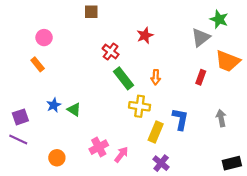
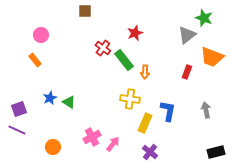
green rectangle: (123, 78) -> (124, 60), moved

